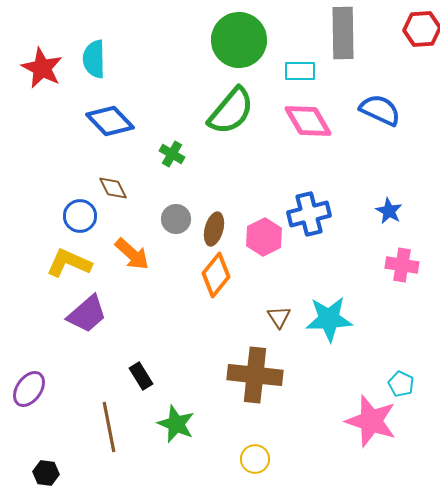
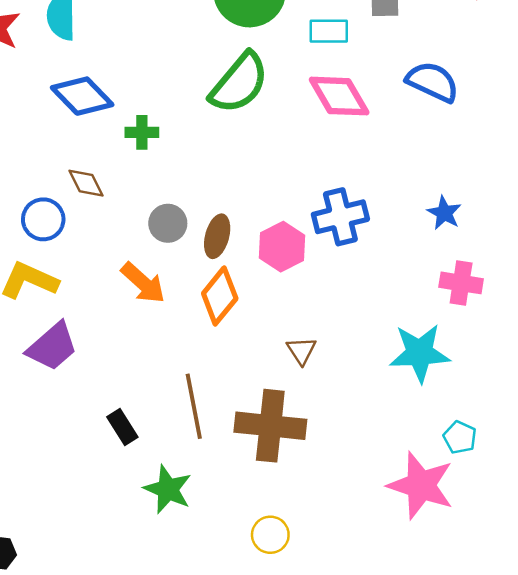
green cross: (172, 154) -> (142, 132), moved, turned -30
orange arrow: (132, 254) -> (143, 283), moved
cyan star: (329, 319) -> (420, 353), moved
brown line: (109, 427) -> (194, 406), moved

